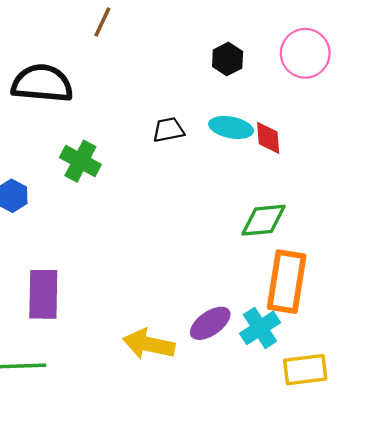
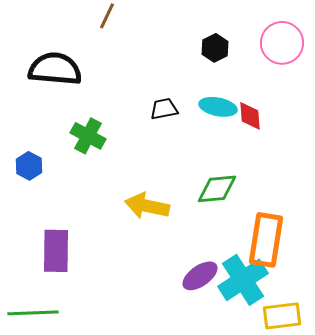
green diamond: (263, 220) -> (217, 189), moved
cyan cross: (260, 328) -> (243, 280), size x1.4
yellow arrow: (149, 344) -> (147, 206), moved

